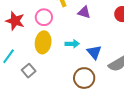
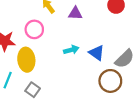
yellow ellipse: (43, 42) -> (26, 60), moved
brown circle: (84, 78) -> (110, 81), moved

